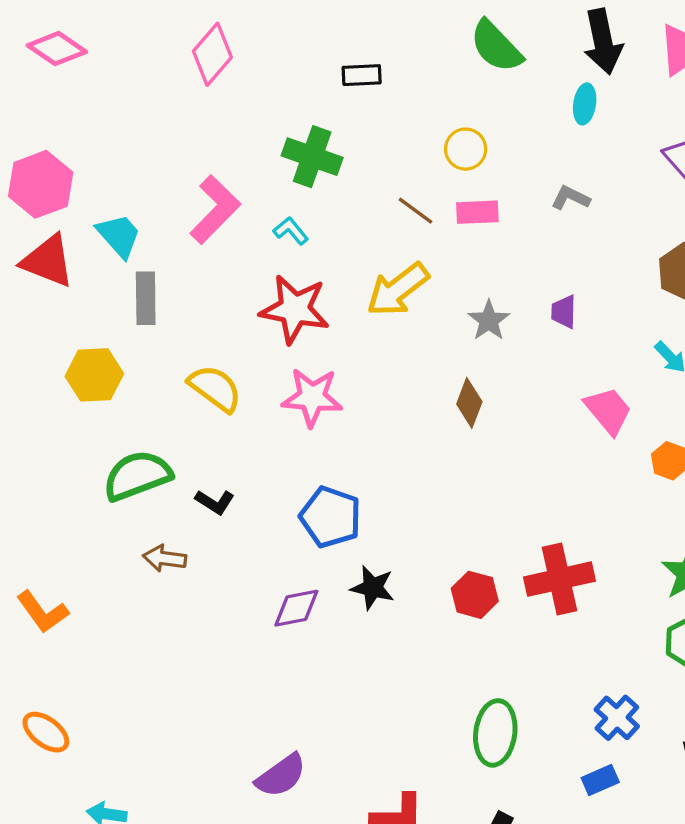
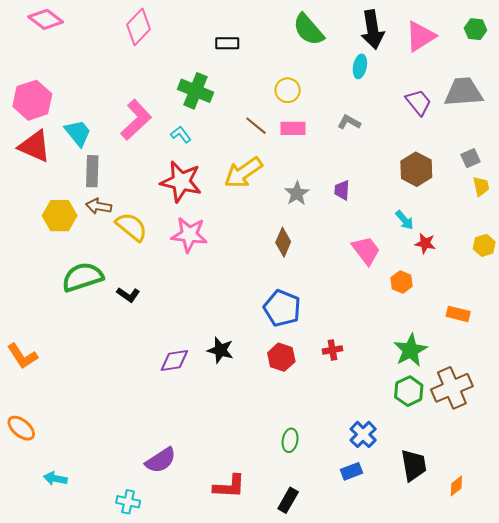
blue pentagon: (331, 517) -> (282, 308), moved
brown arrow: (165, 558) -> (99, 206), moved
red cross: (559, 579) -> (332, 350), size x0.5
green ellipse: (495, 733) -> (290, 440), size x0.6

